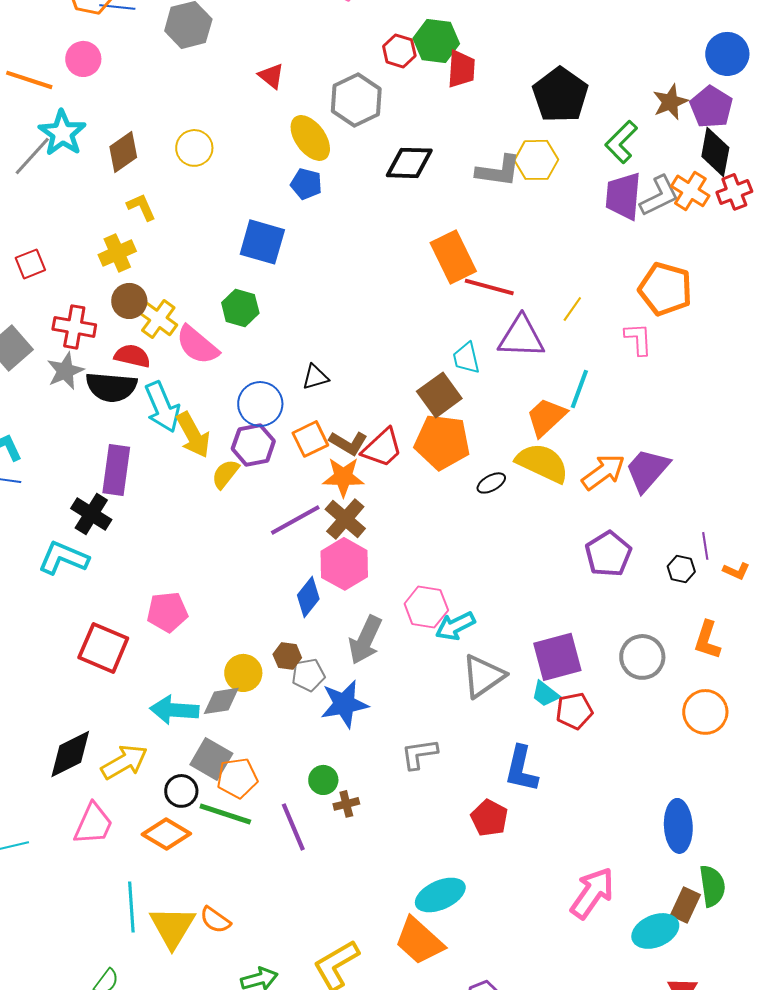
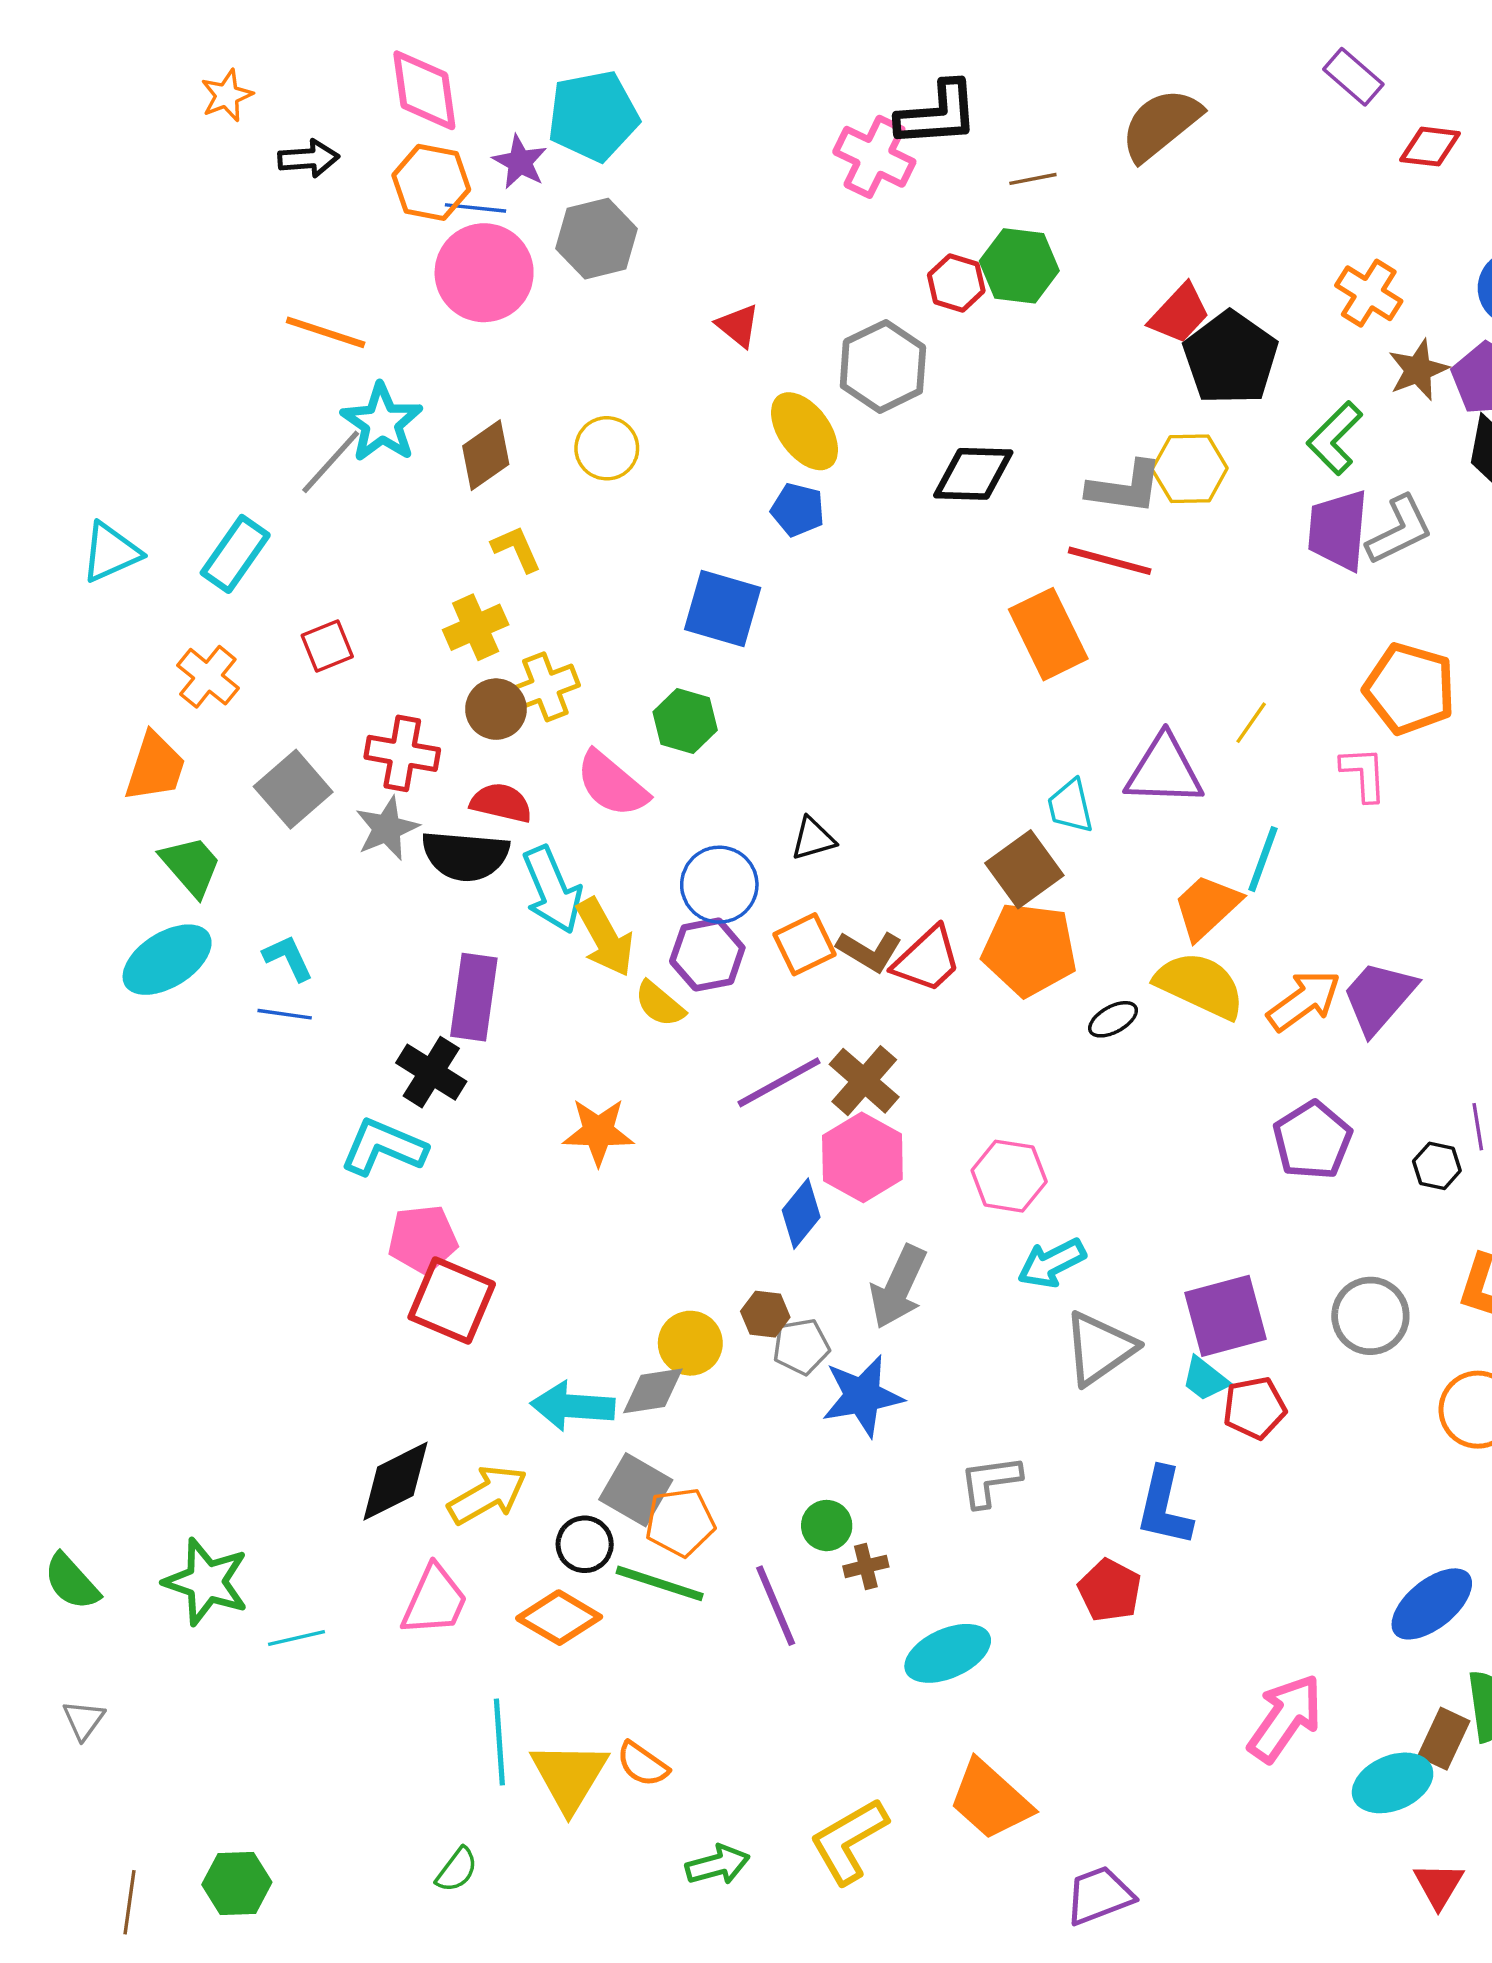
pink circle: (83, 59) -> (484, 273), moved, size x1.6
red trapezoid: (461, 69) -> (1180, 314), moved, turned 39
orange cross: (690, 191) -> (1369, 293), moved
red line: (489, 287) -> (1110, 561), moved
yellow cross: (158, 319) -> (545, 687), moved, turned 33
yellow semicircle: (225, 474) -> (660, 1004), turned -88
orange star: (343, 477) -> (598, 1132), moved
pink hexagon: (426, 607) -> (1009, 1176), moved
pink pentagon: (167, 612) -> (423, 1239), moved
blue ellipse: (678, 826) -> (1432, 1604), turned 54
cyan ellipse: (440, 895) -> (948, 1653), moved

